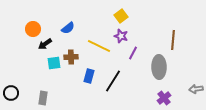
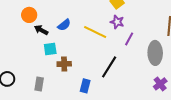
blue semicircle: (68, 28) -> (64, 25), moved
black arrow: (45, 44) -> (41, 30), turned 64
brown cross: (71, 57) -> (64, 64), moved
blue rectangle: (89, 76) -> (85, 86), moved

